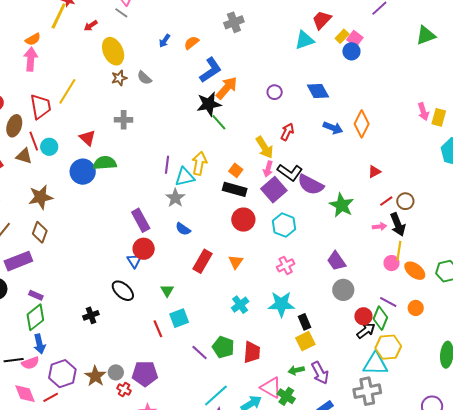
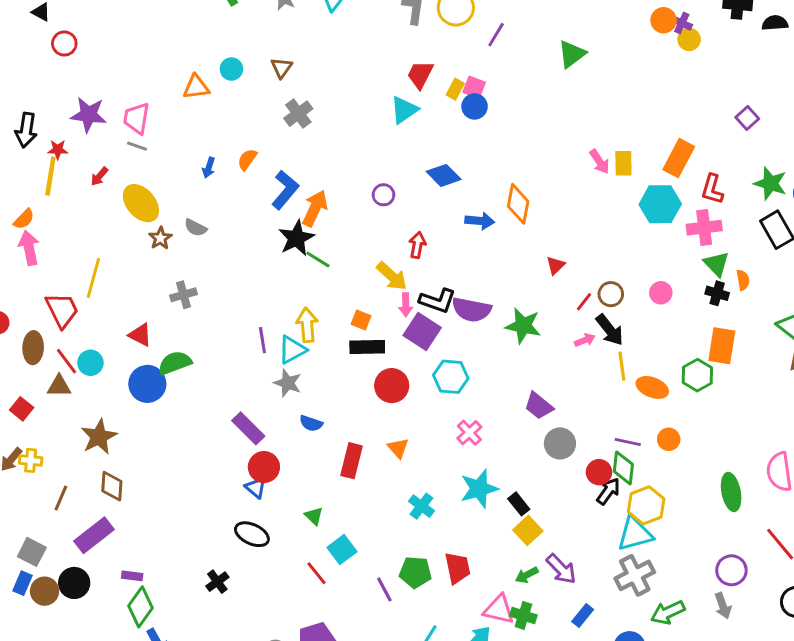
pink circle: (391, 263) -> (661, 293), moved
purple line: (200, 353) -> (384, 589), turned 36

